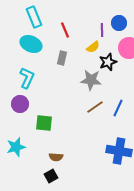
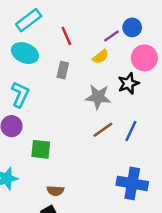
cyan rectangle: (34, 17) -> (29, 20), turned 75
purple line: (102, 30) -> (111, 36), turned 56
black star: (108, 62) -> (129, 83), moved

